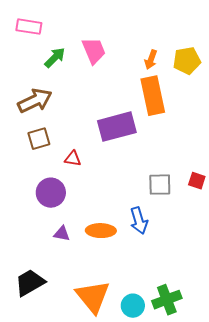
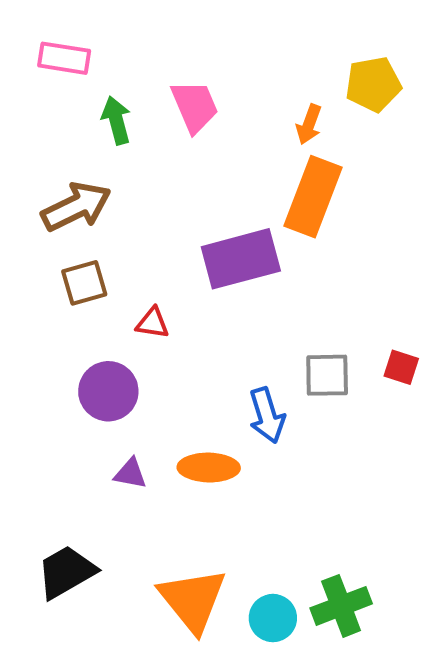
green arrow: (55, 58) -> (116, 120), turned -60
yellow pentagon: (187, 61) -> (373, 84), moved
orange rectangle: (153, 96) -> (313, 197), turned 33
blue arrow: (139, 221) -> (267, 415), moved

